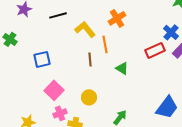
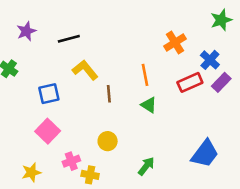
orange cross: (117, 18) -> (175, 42), moved
yellow L-shape: (85, 29) -> (85, 70), moved
orange line: (105, 44) -> (145, 75), moved
pink square: (54, 90) -> (48, 131), moved

